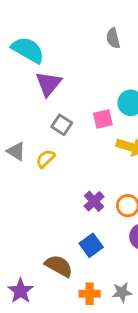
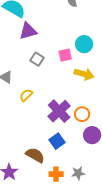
purple triangle: (48, 84) -> (28, 31), turned 36
yellow semicircle: (46, 159) -> (26, 95), moved
purple cross: (94, 201) -> (59, 111), size x1.6

